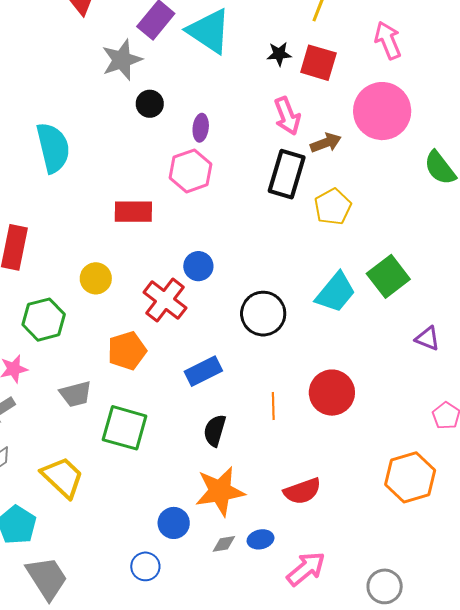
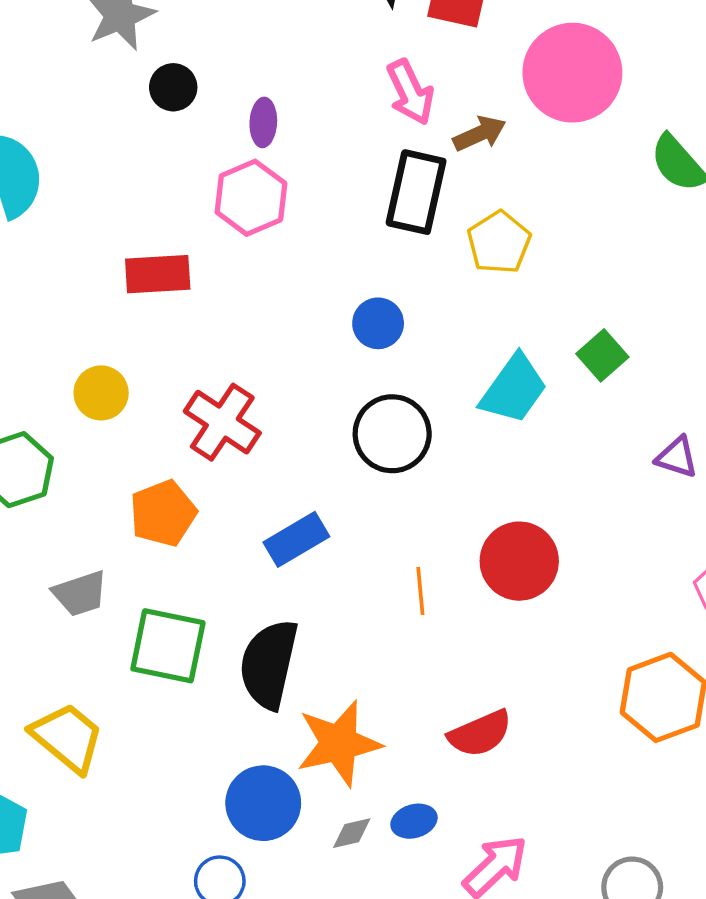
blue circle: (198, 266) -> (378, 323), moved
green square: (388, 276) -> (602, 355), size x0.7
black semicircle: (215, 430) -> (269, 664), moved, size x1.6
blue circle: (174, 523) -> (263, 803), size x1.4

